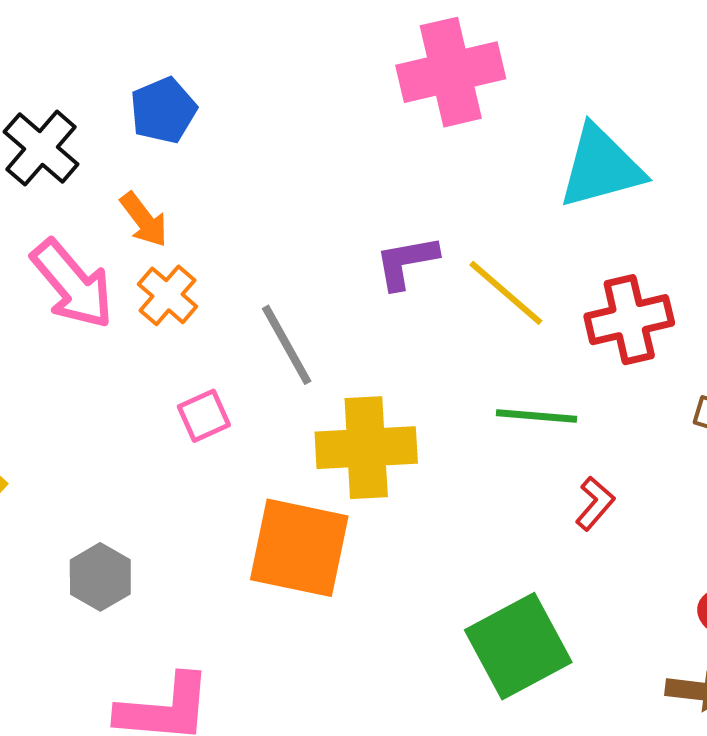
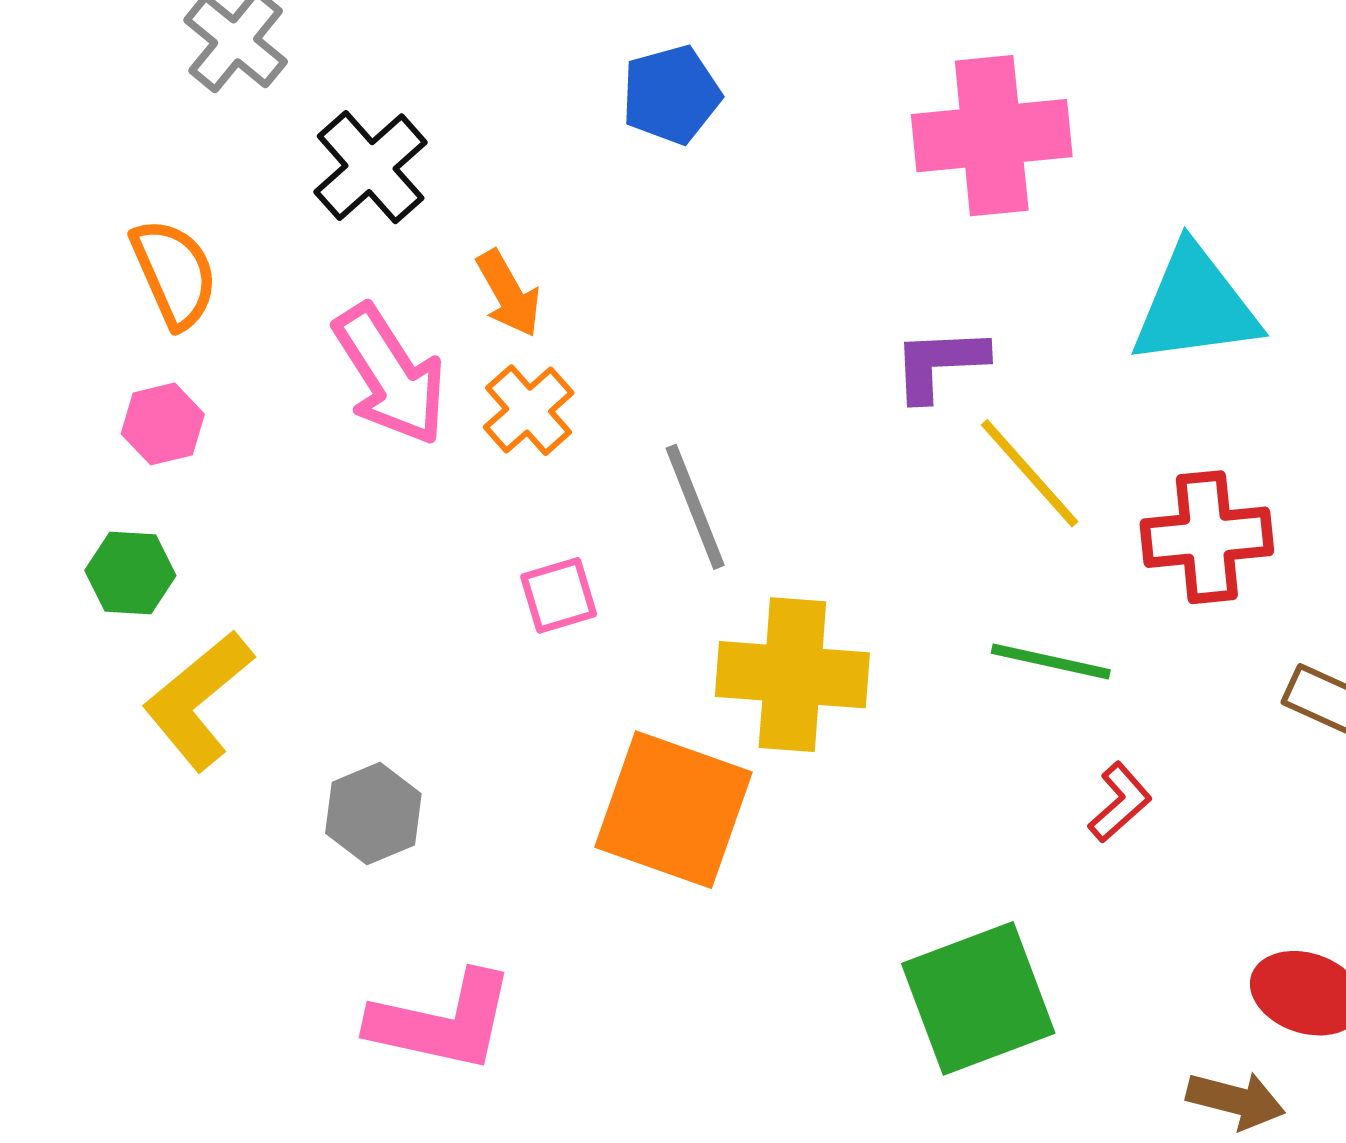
blue pentagon: (163, 110) -> (671, 95), moved
purple L-shape: (406, 262) -> (939, 364), moved

